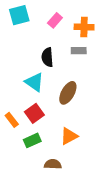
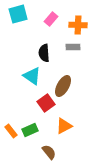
red square: (34, 113) -> (46, 103), moved
orange rectangle: (12, 120) -> (11, 131), moved
brown semicircle: (53, 164) -> (49, 152), turned 49

